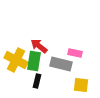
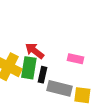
gray rectangle: (61, 64) -> (60, 88), moved
black rectangle: (37, 81) -> (42, 75), moved

